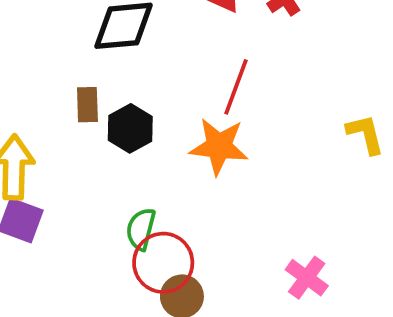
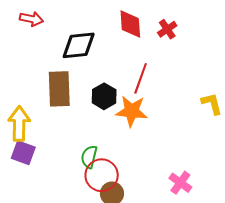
brown rectangle: (87, 105) -> (59, 89), size x1.8
black hexagon: (130, 128) -> (104, 96), moved

